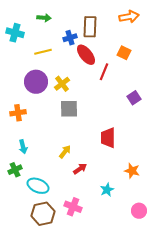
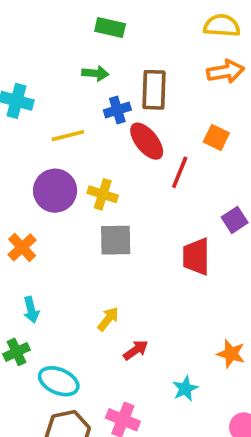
green arrow: (44, 18) -> (95, 73), moved
yellow cross: (62, 84) -> (103, 194), turned -35
orange cross: (18, 113) -> (22, 247), turned -35
red trapezoid: (108, 138) -> (196, 257), moved

